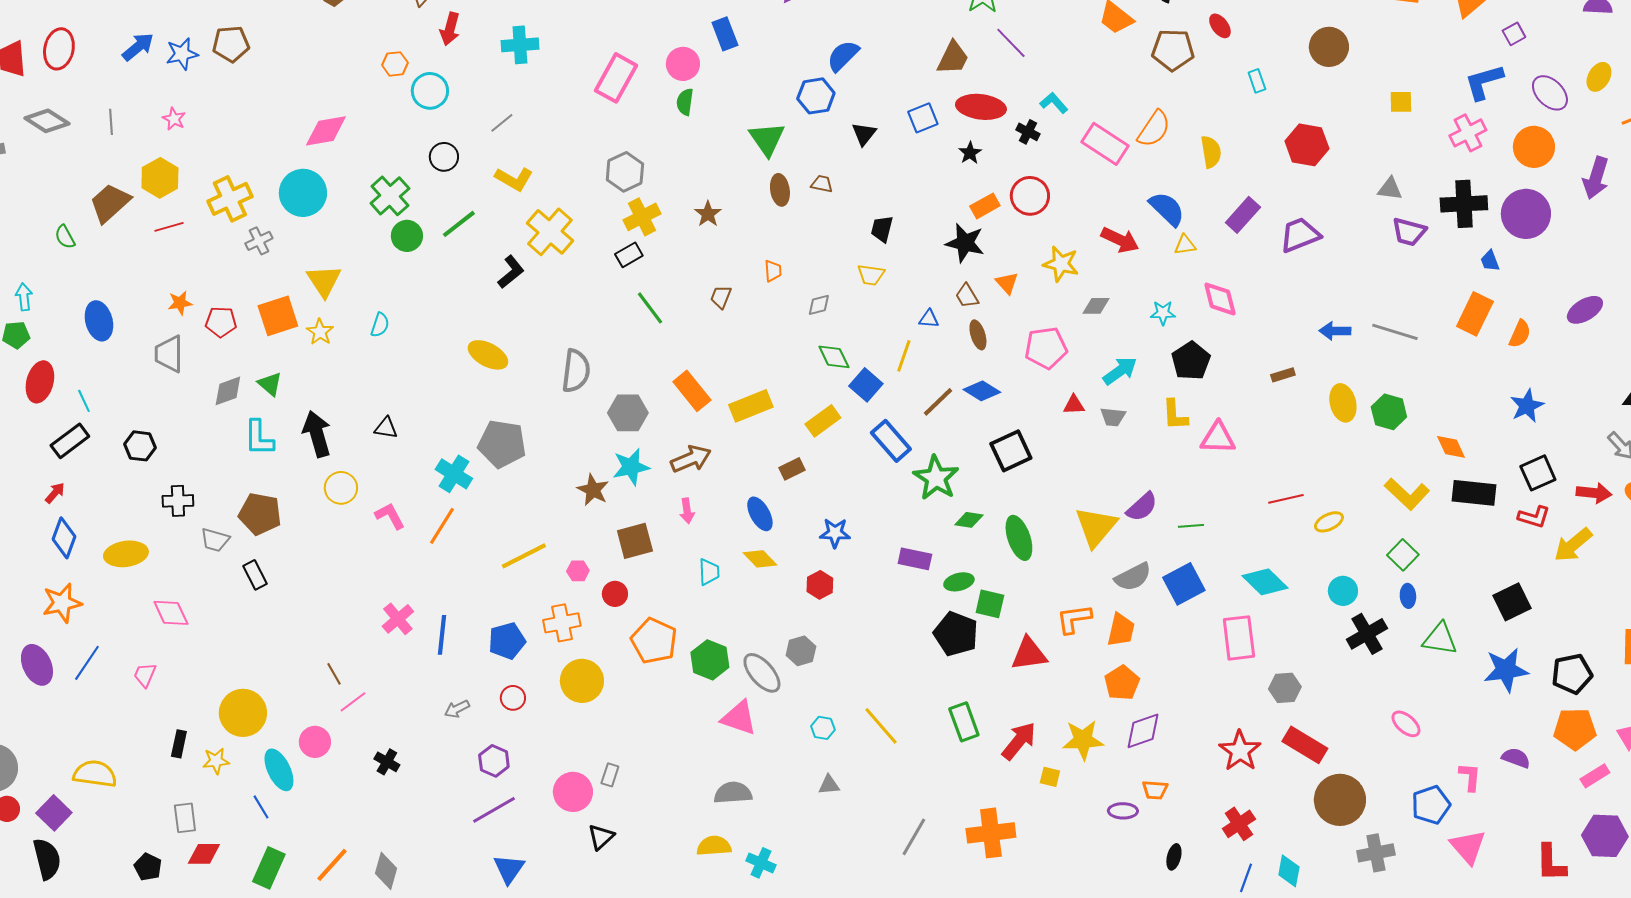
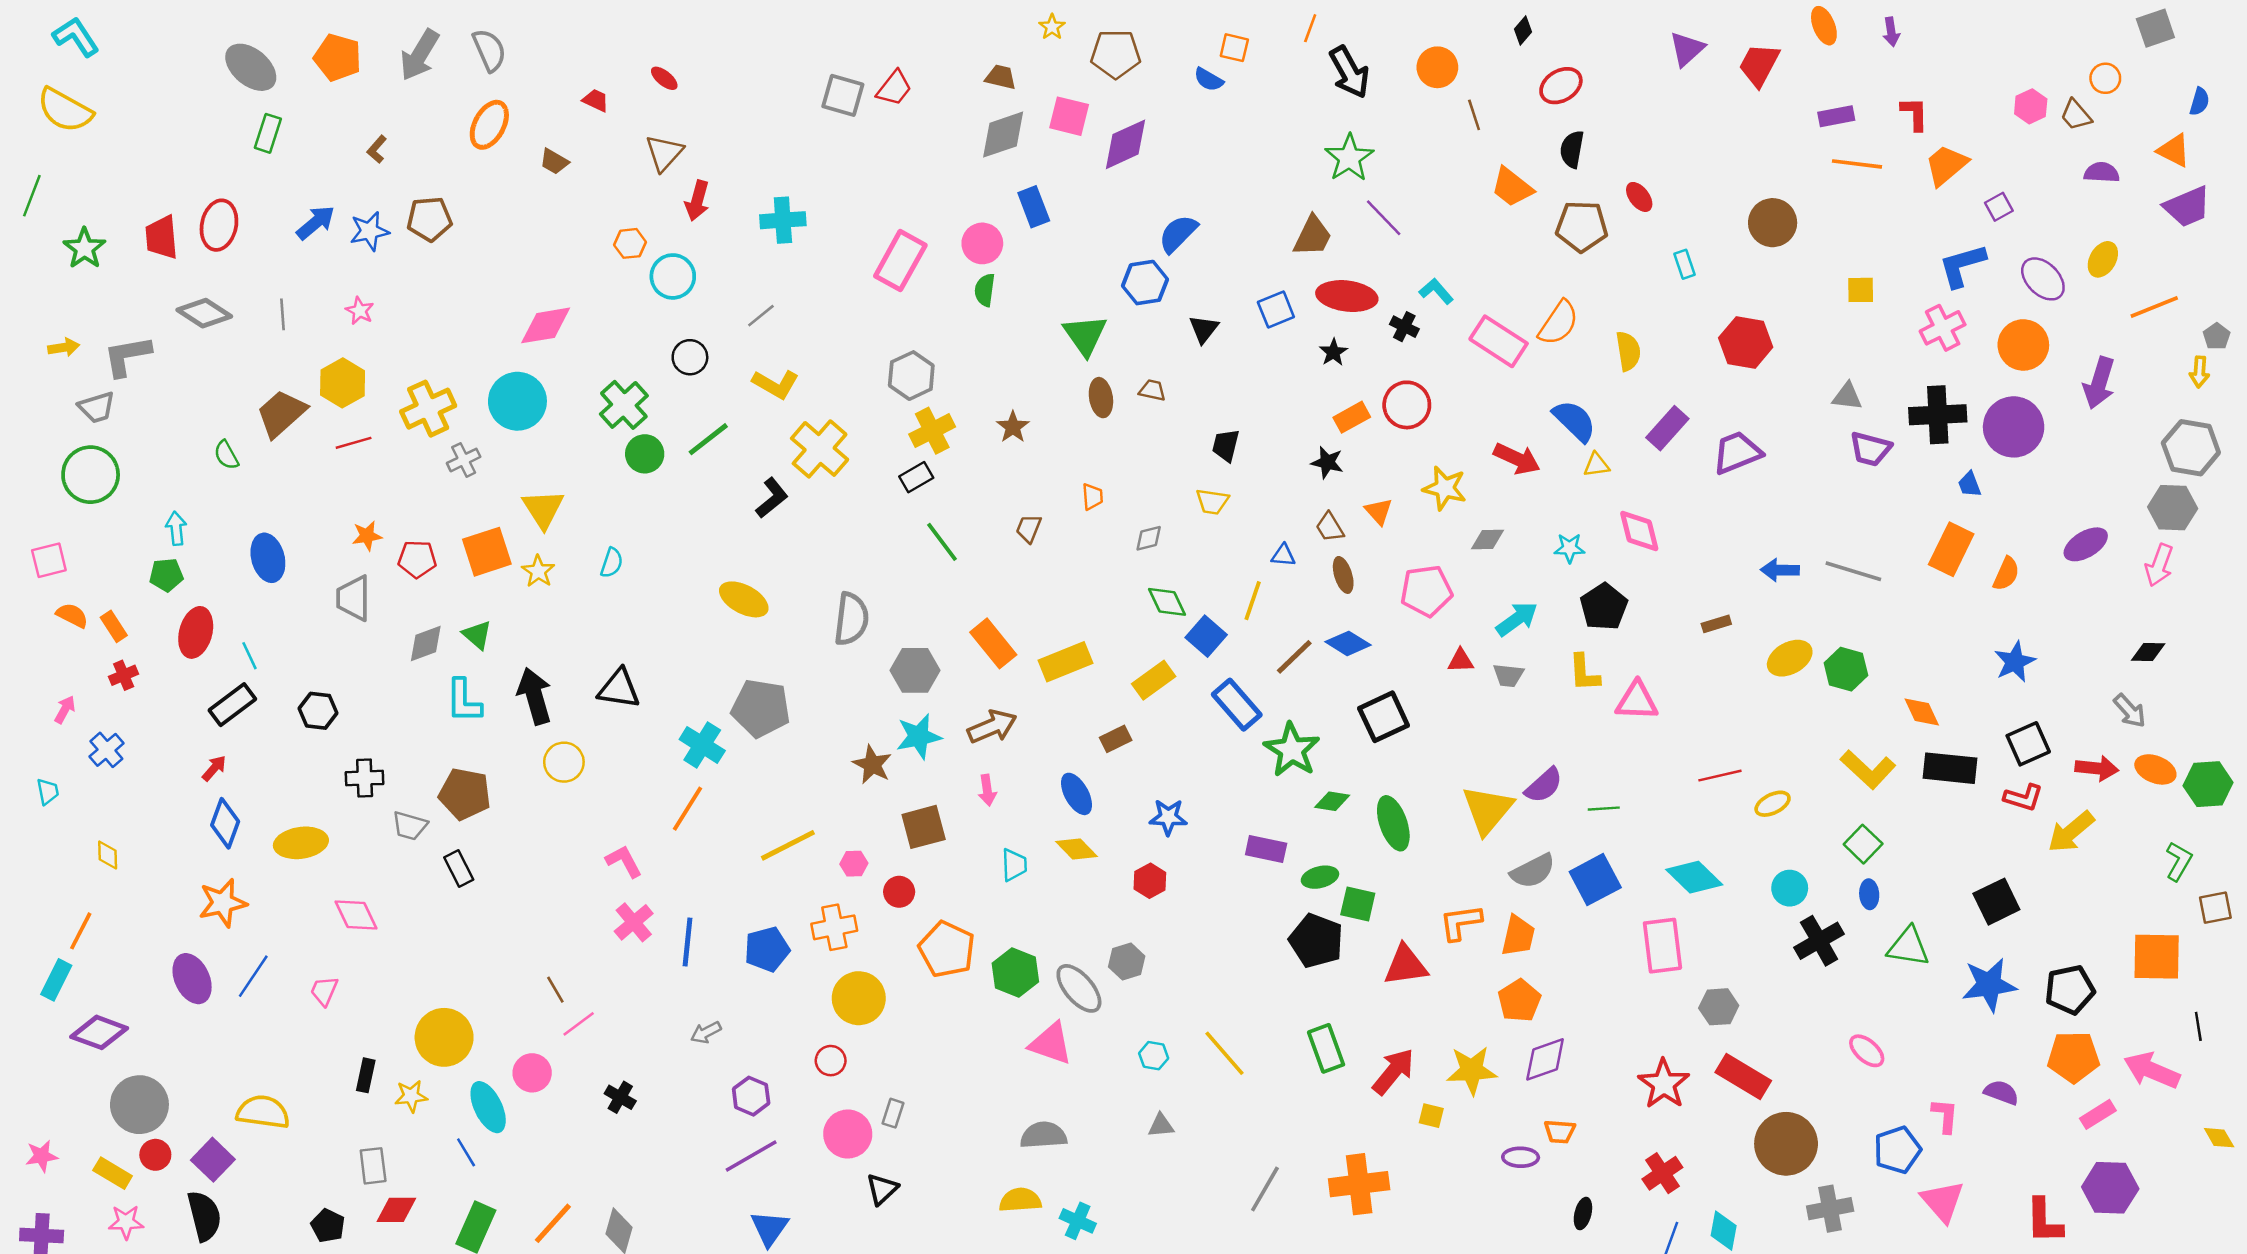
black star: (965, 243) -> (1327, 462), size x0.7
yellow ellipse: (1343, 403) -> (1790, 658), turned 75
black triangle: (386, 428) -> (619, 689), size x1.5
pink L-shape: (390, 516) -> (624, 861), moved
red circle: (513, 698) -> (831, 1061), moved

